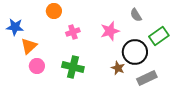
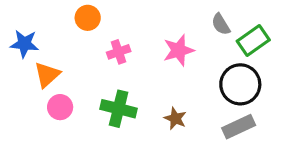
green rectangle: (159, 36) -> (253, 41), moved
black circle: (135, 52) -> (240, 84), moved
brown star: (118, 68) -> (175, 118), moved

